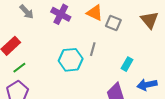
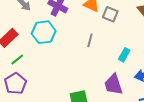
cyan hexagon: (71, 60) -> (44, 32), moved

